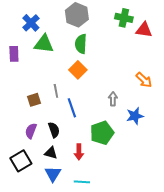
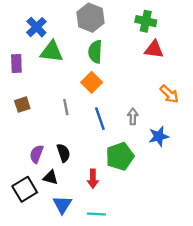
red triangle: (144, 30) -> (154, 49), moved
brown square: (34, 100) -> (22, 105), moved
blue line: (72, 108) -> (100, 119), moved
black triangle: (51, 153) -> (51, 177), moved

